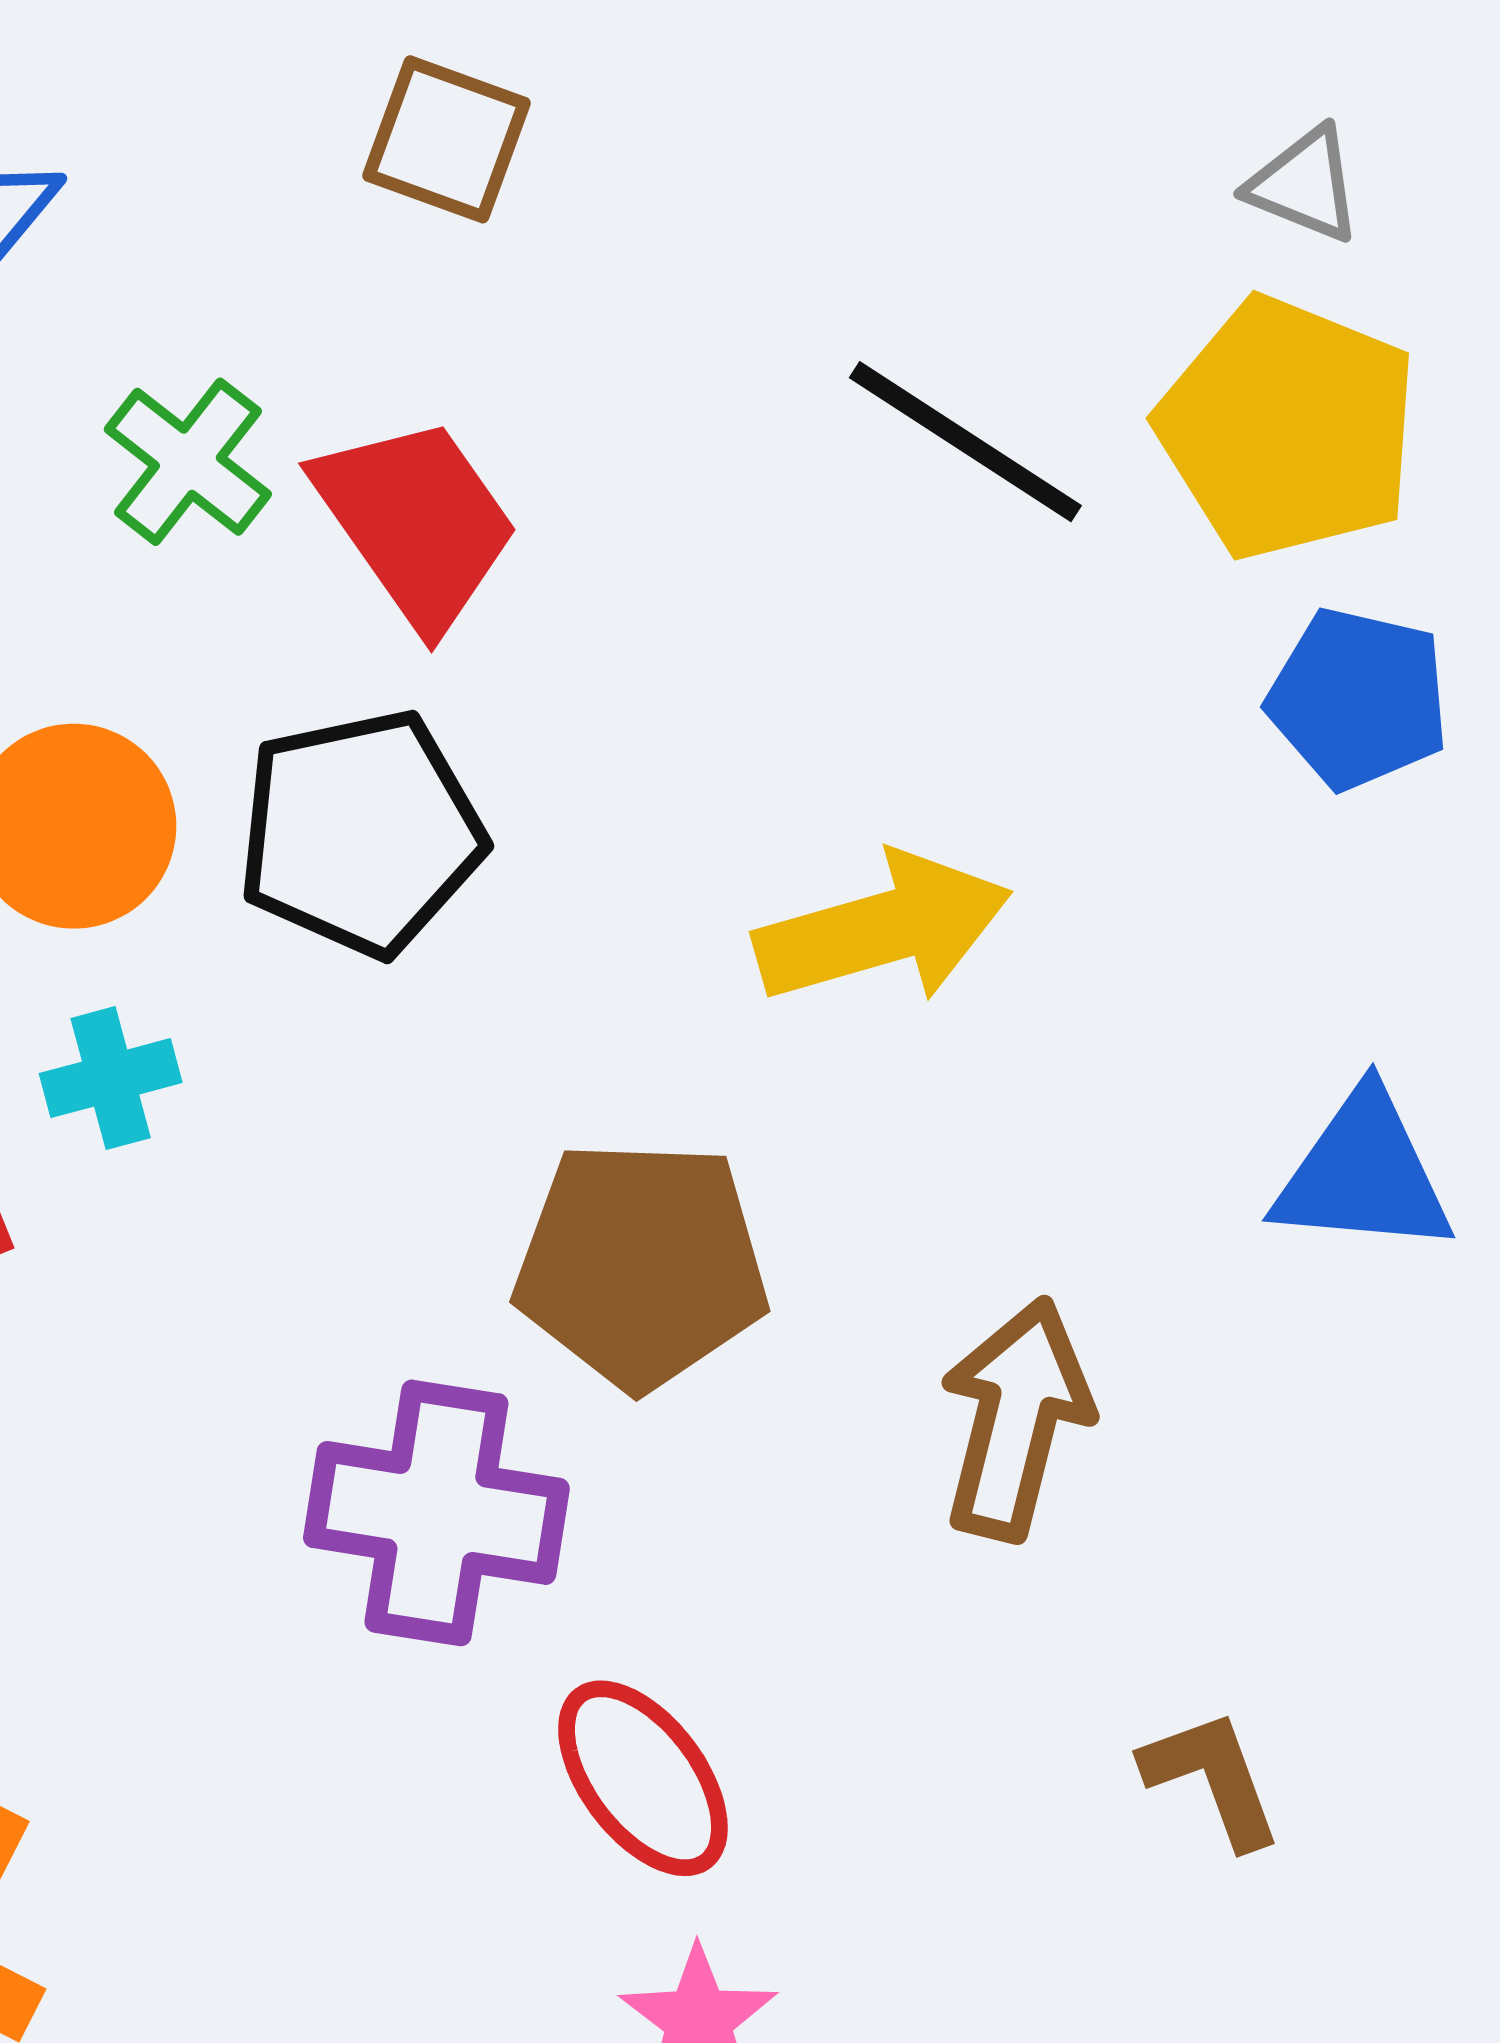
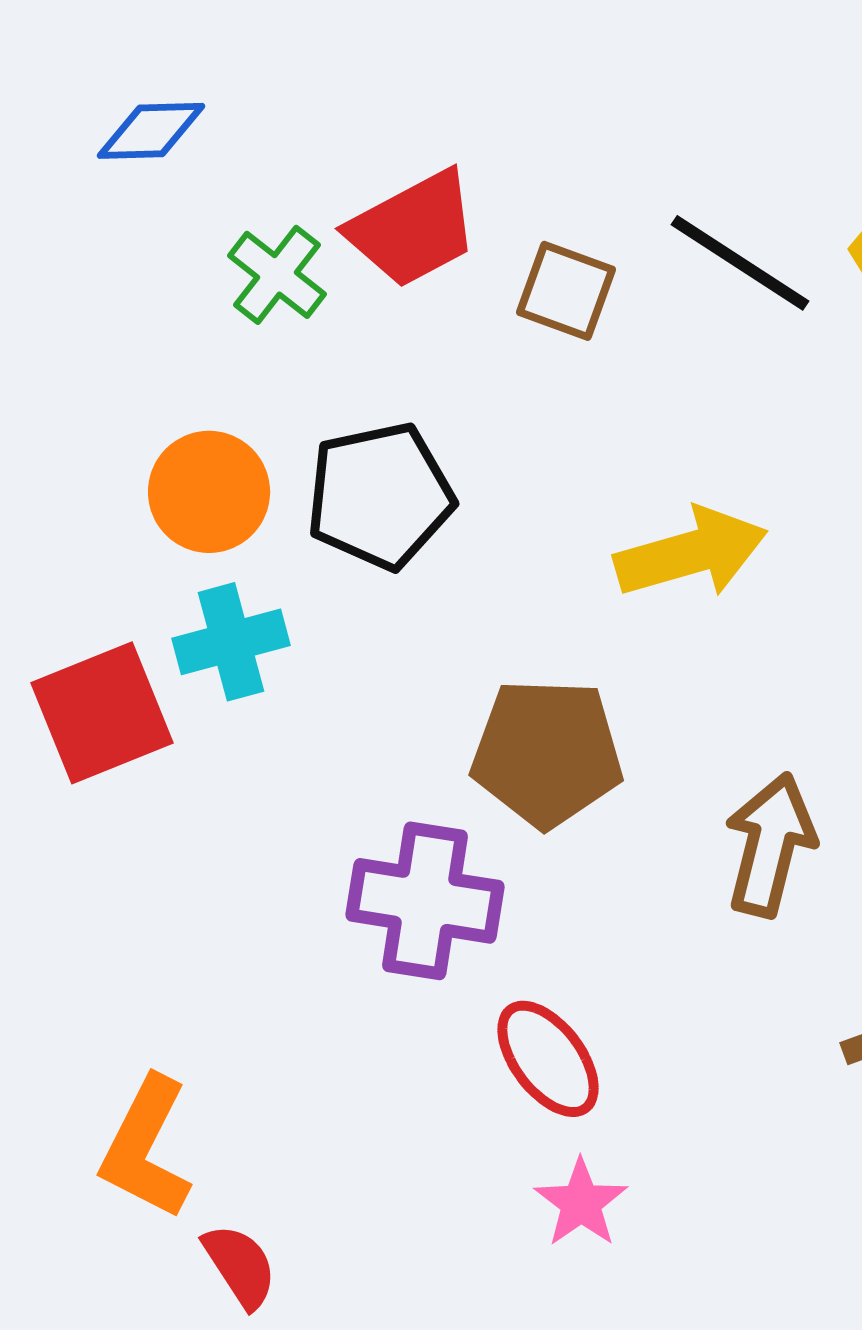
brown square: (447, 139) -> (566, 291), moved
red trapezoid: (416, 522) -> (413, 229), moved, turned 97
cyan cross: (111, 1078) -> (231, 642), size x1.4

